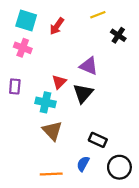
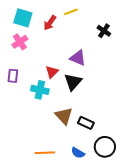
yellow line: (98, 15) -> (71, 12), moved
pink cross: (23, 48) -> (20, 42), turned 35
brown triangle: (52, 131) -> (64, 116), moved
blue semicircle: (83, 164) -> (78, 153), moved, turned -88

